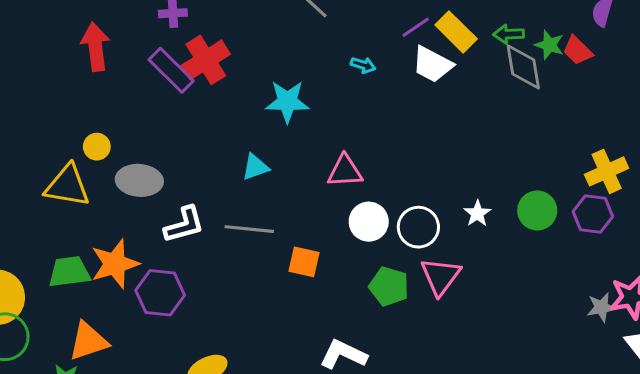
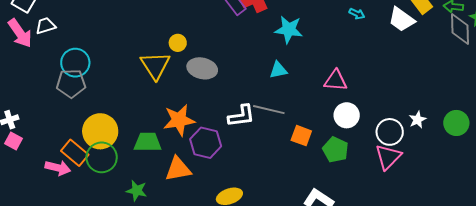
cyan star: (287, 102) -> (289, 30), moved
yellow triangle: (67, 186) -> (155, 66), turned 40
white L-shape: (184, 225) -> (241, 116), moved
white circle: (418, 227) -> (390, 132), moved
green trapezoid: (69, 272) -> (148, 142), moved
green pentagon: (389, 286) -> (335, 150), moved
orange triangle: (88, 341) -> (178, 169), moved

